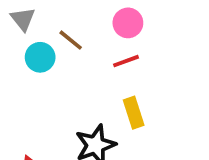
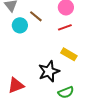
yellow rectangle: (134, 113) -> (69, 54), turned -42

